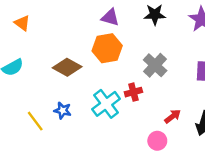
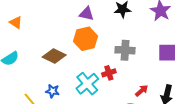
gray cross: (155, 65) -> (125, 50), turned -36

